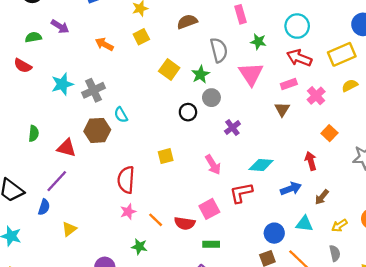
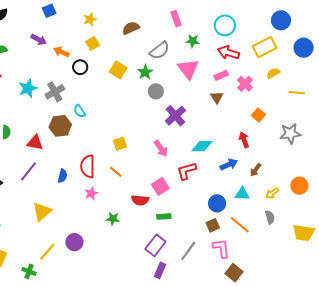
purple arrow: (60, 26) -> (39, 40), moved
gray semicircle: (219, 50) -> (159, 50), turned 70
black circle: (188, 112) -> (80, 67), moved
purple cross: (232, 128) -> (175, 116), size x1.5
blue semicircle: (44, 207) -> (62, 176), moved
orange line: (156, 220) -> (116, 172), moved
yellow triangle: (69, 229) -> (42, 212), size x1.5
green star: (139, 247) -> (113, 219), moved

